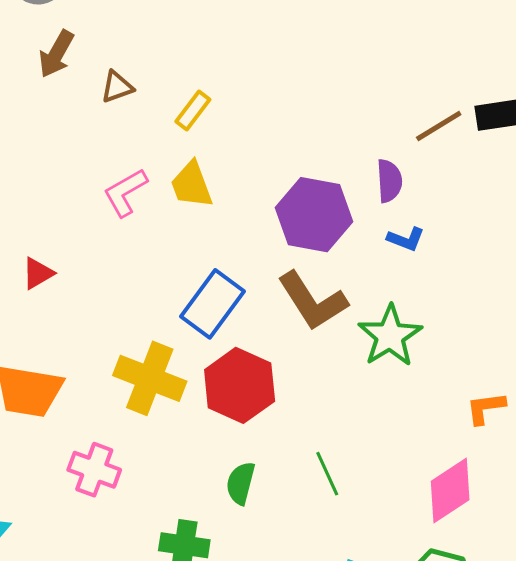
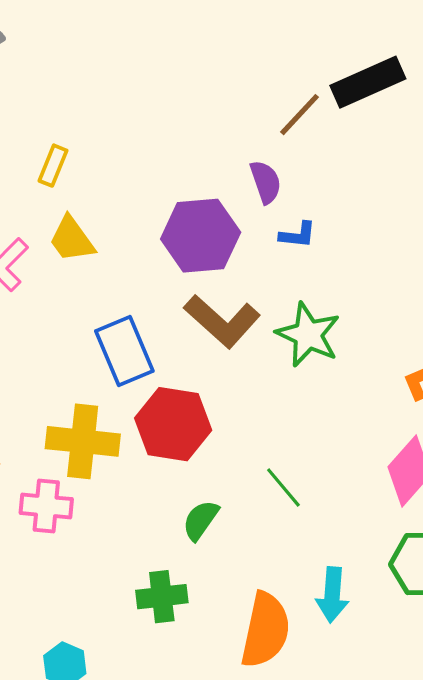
blue rectangle: (212, 304) -> (124, 351), turned -44
pink cross: (94, 470) -> (46, 506), moved
green semicircle: (241, 483) -> (201, 520), turned 36

